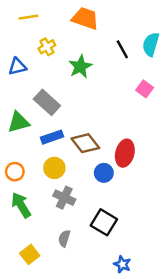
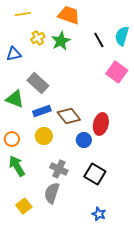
green star: (80, 67) -> (61, 41), moved
pink square: (145, 89) -> (117, 72), size x1.5
green triangle: (19, 122) -> (15, 99), turned 36
gray cross: (64, 198) -> (59, 169), moved
black square: (104, 222) -> (95, 174), moved
gray semicircle: (64, 238) -> (52, 193), size x1.5

